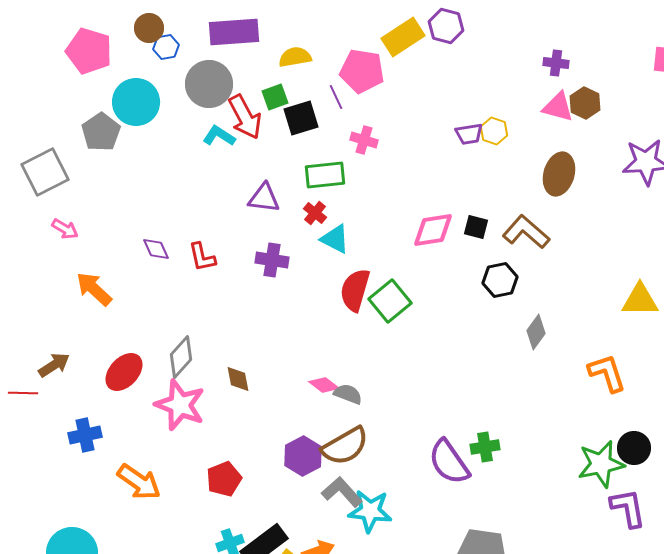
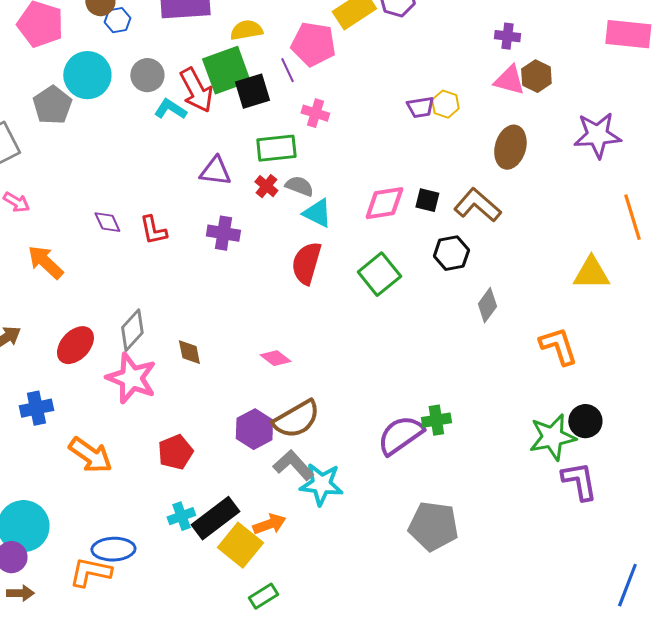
gray circle: (209, 84) -> (147, 75), moved, size x0.7
green square: (275, 97) -> (226, 70), size x1.8
cyan triangle: (335, 239) -> (317, 213), moved
green square: (390, 301) -> (379, 274), moved
gray semicircle: (348, 394) -> (299, 186), moved
purple semicircle: (449, 462) -> (400, 435), turned 90

